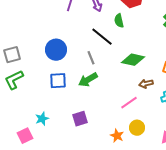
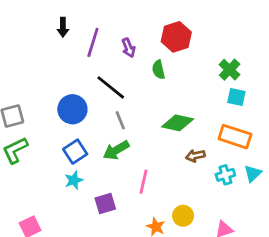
black line: (102, 37) -> (111, 87), moved
blue square: (58, 81) -> (75, 152), turned -30
pink line: (129, 103) -> (143, 182), moved, turned -42
cyan star: (42, 119) -> (74, 180), moved

